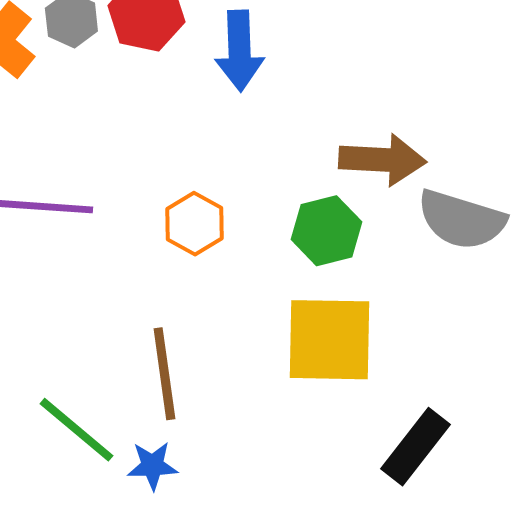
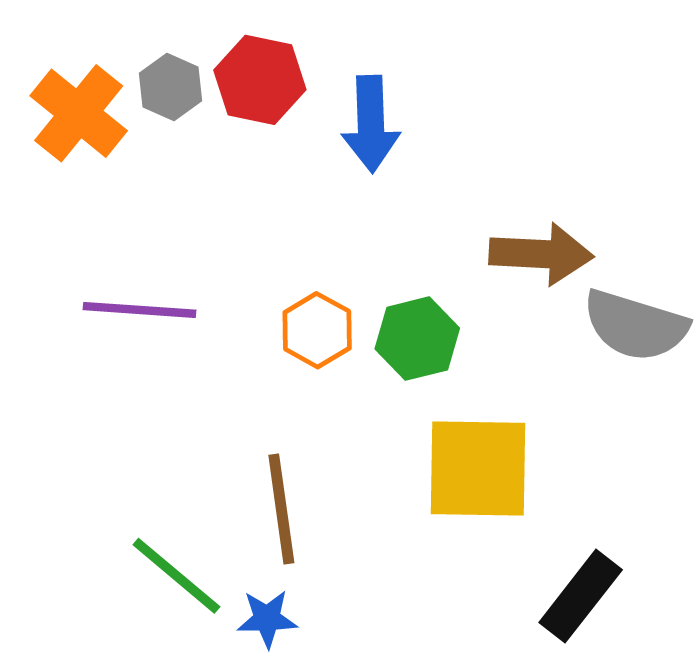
green hexagon: (326, 231) -> (417, 339), moved

